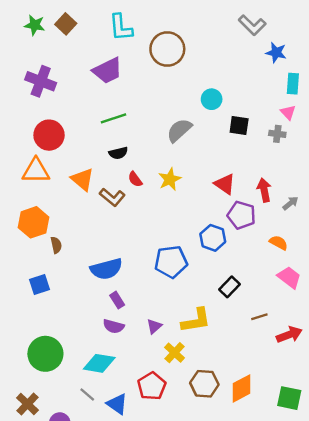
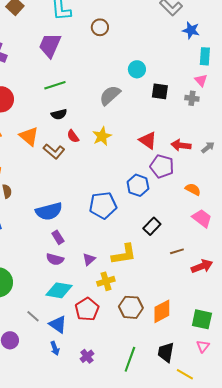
brown circle: (167, 49) -> (100, 27), size x0.6
purple trapezoid: (108, 71) -> (50, 45), turned 140
red arrow: (264, 190) -> (181, 145), turned -72
gray arrow: (290, 203) -> (208, 147), moved
yellow cross: (175, 353) -> (106, 281), turned 30
cyan diamond: (99, 363) -> (59, 290), moved

